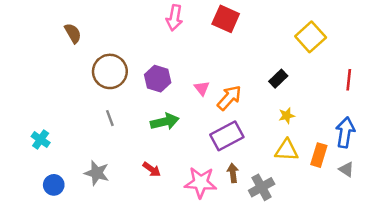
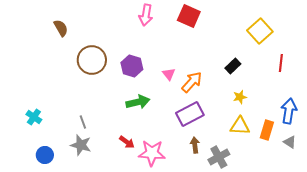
red line: (349, 80) -> (281, 63), moved
gray line: (110, 118) -> (83, 122), moved
pink star: (201, 183) -> (152, 153), moved

